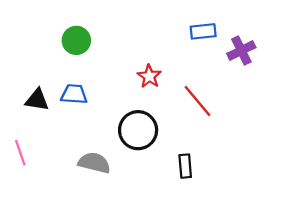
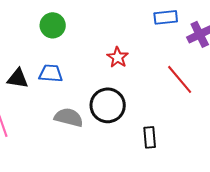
red line: (198, 101) -> (180, 79), moved
gray semicircle: (94, 163) -> (69, 117), moved

